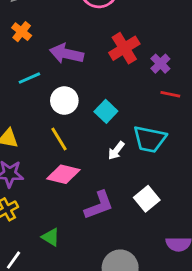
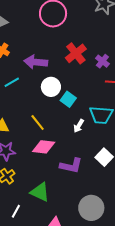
white circle: (64, 101) -> (51, 87), moved
purple L-shape: (99, 205) -> (71, 166), turned 40
green triangle: (51, 237) -> (40, 192), size x1.5

